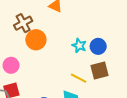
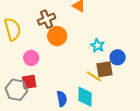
blue circle: (98, 46) -> (118, 57), moved
brown square: (99, 71) -> (104, 69), moved

